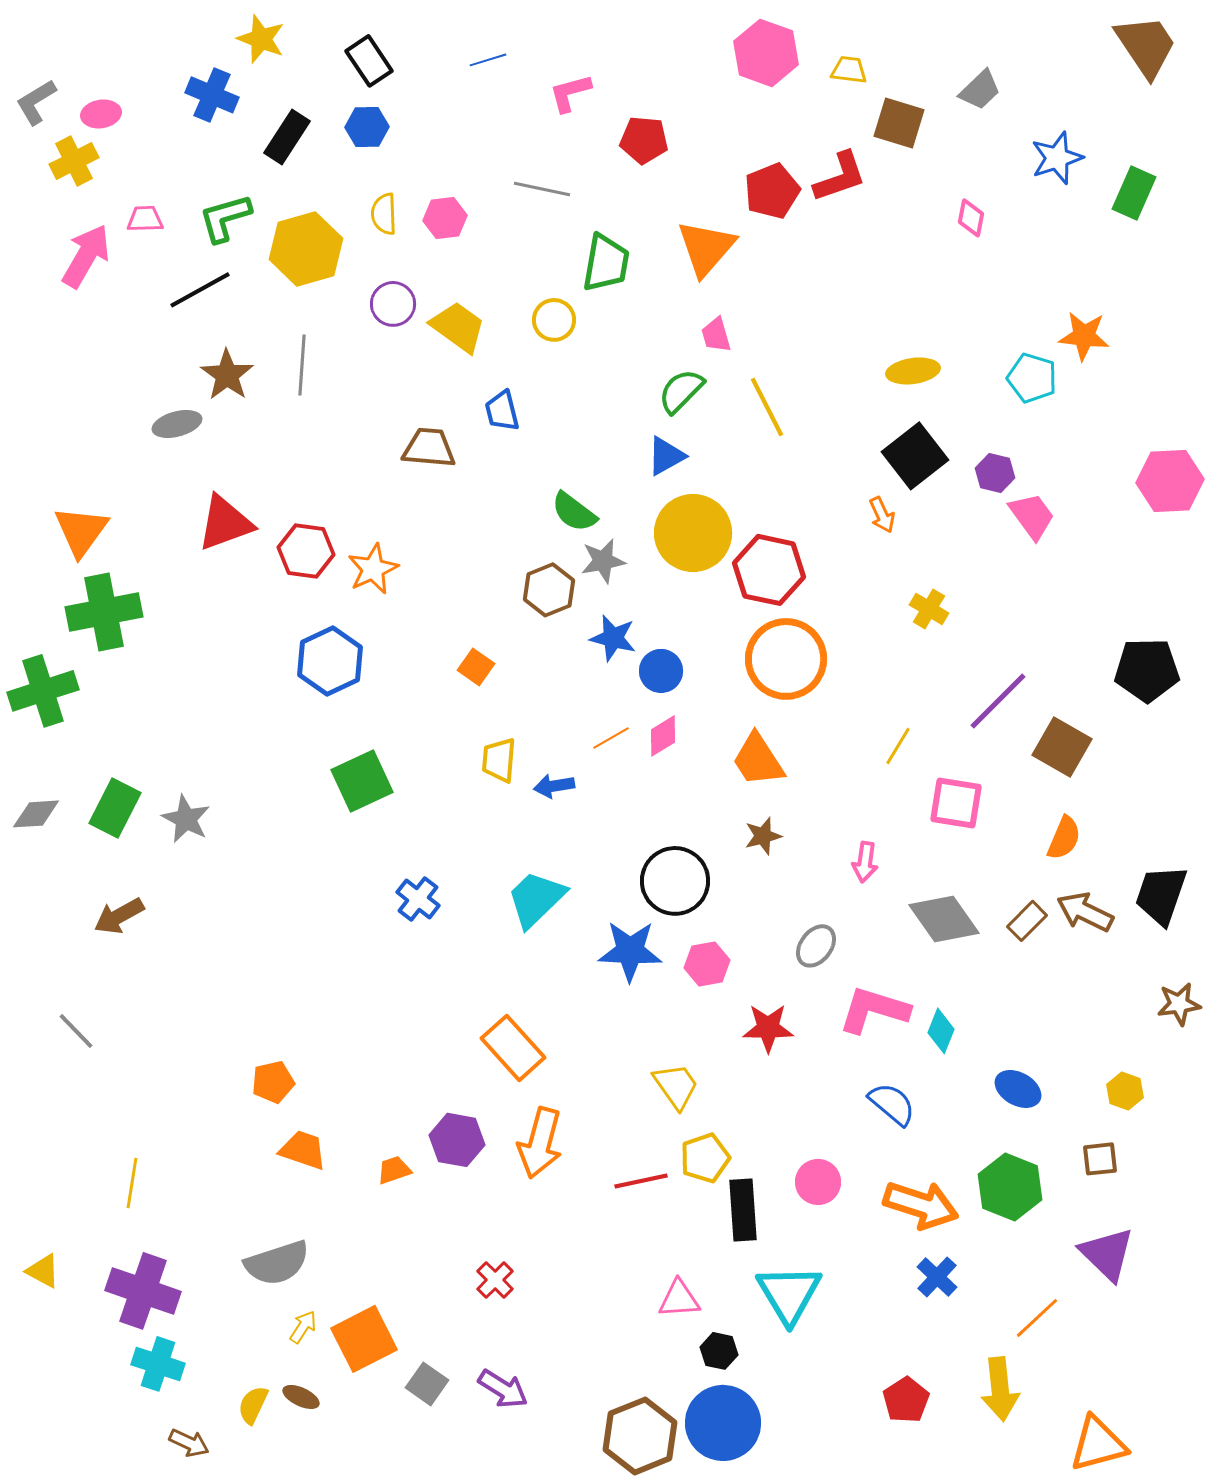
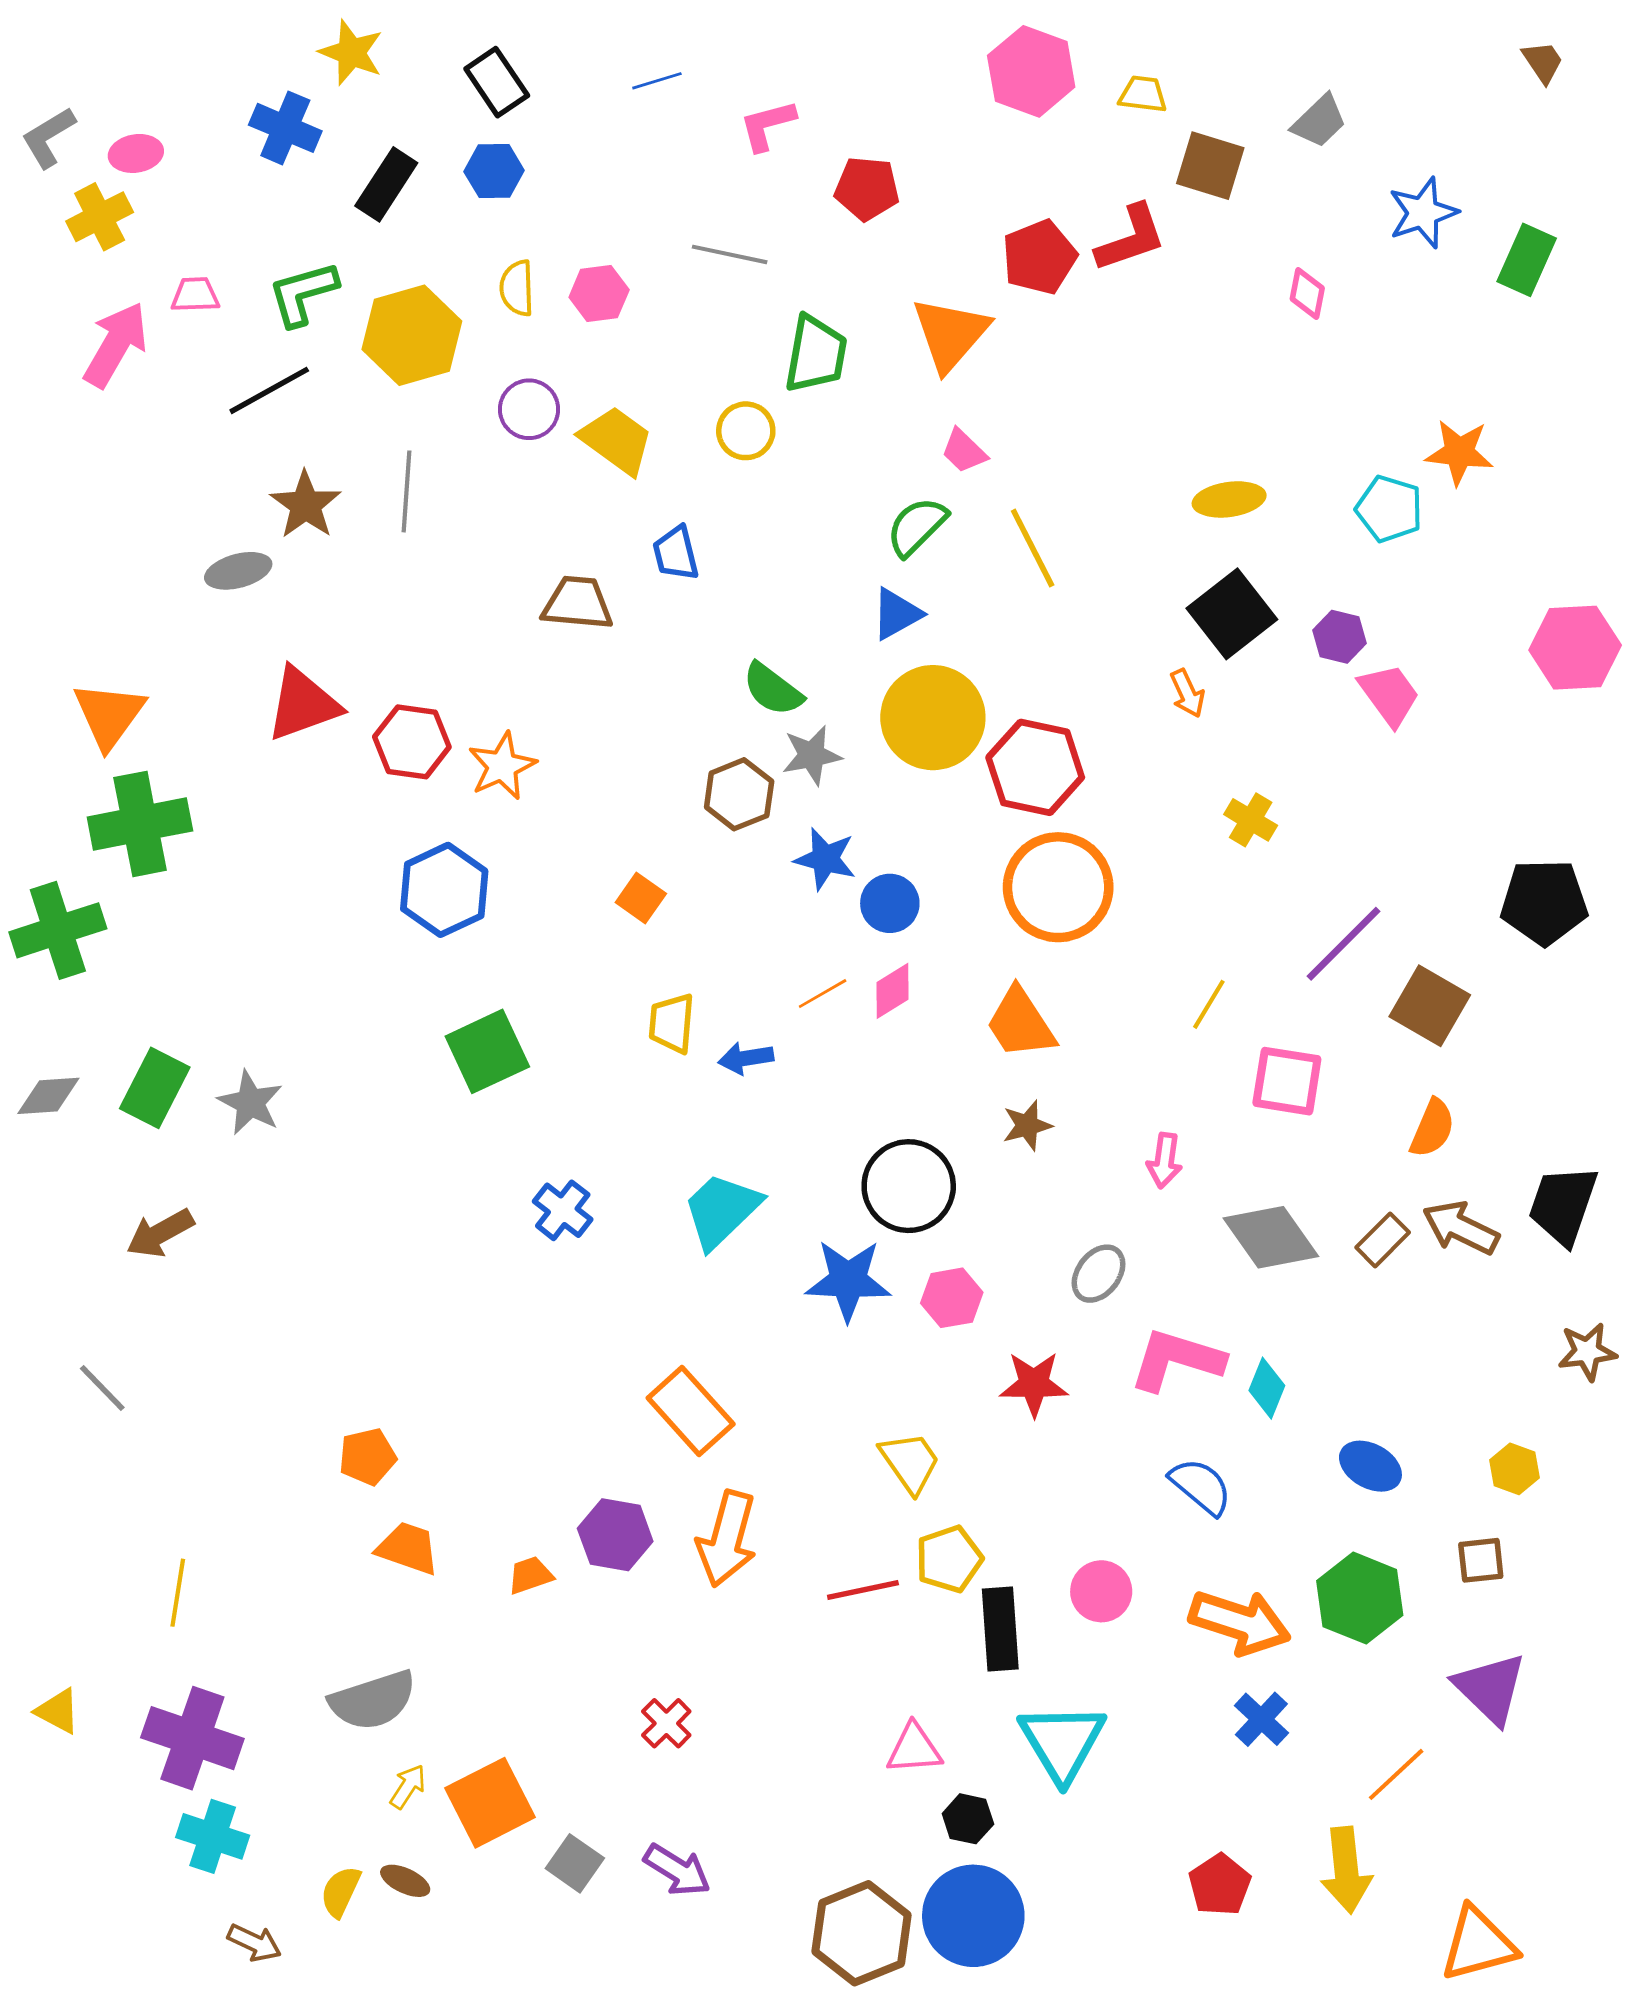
brown trapezoid: (1146, 46) -> (1543, 62), size x0.5
pink trapezoid: (716, 335) -> (964, 451), turned -30

